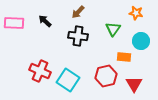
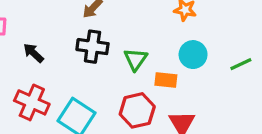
black arrow: (45, 21) -> (33, 53), moved
green triangle: (113, 29) -> (136, 59), moved

